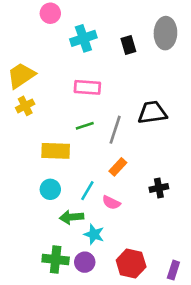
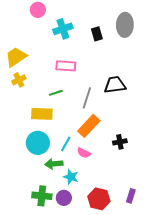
green line: (85, 126) -> (56, 93), moved
orange rectangle: (118, 167) -> (89, 126), size x1.6
cyan circle: (50, 189) -> (38, 143), size x1.5
purple rectangle: (173, 270) -> (131, 196), moved

